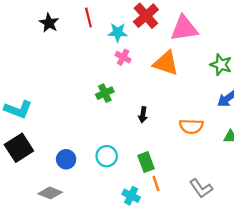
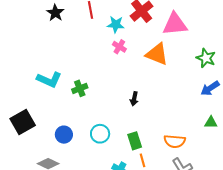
green cross: (105, 93) -> (80, 88), moved
cyan L-shape: (18, 109) -> (49, 80), moved
orange semicircle: (191, 126) -> (175, 141), moved

